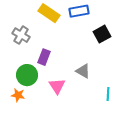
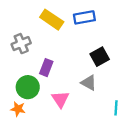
black square: (102, 34) -> (100, 57), moved
gray cross: (21, 35) -> (21, 44), turned 36

